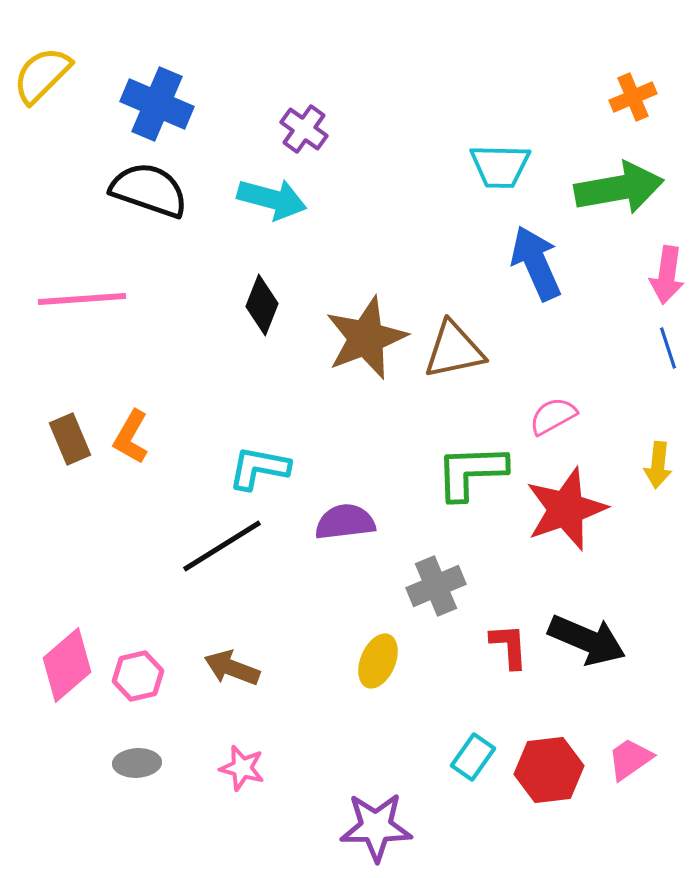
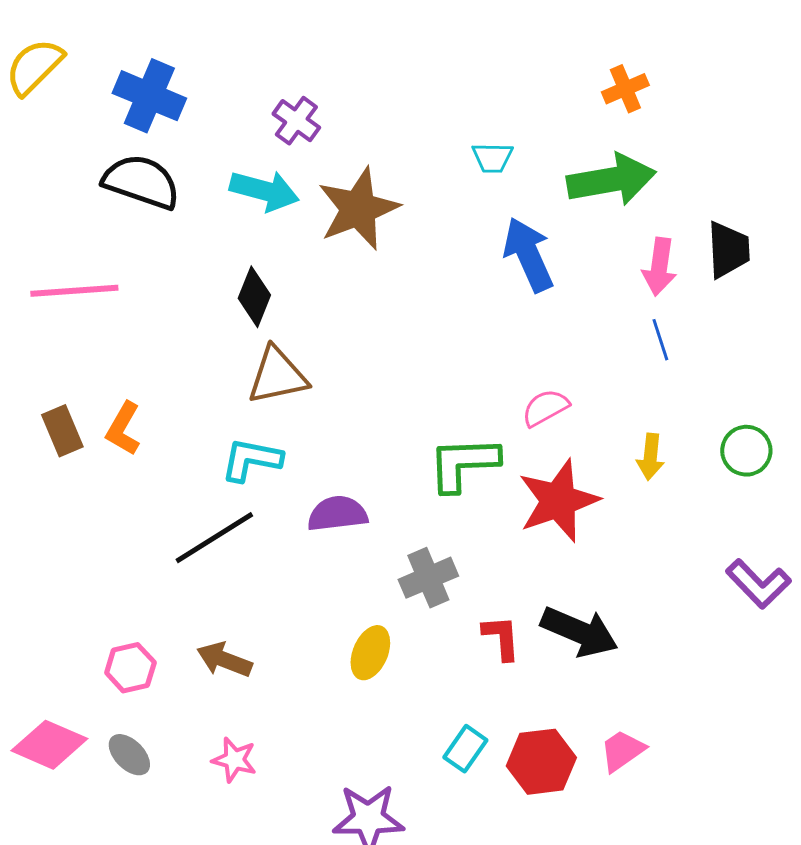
cyan trapezoid: (500, 166) -> (492, 158), size x0.7
brown star: (366, 338) -> (358, 209), moved
brown triangle: (454, 350) -> (277, 376), moved
pink diamond: (67, 665) -> (49, 745), moved, turned 64
gray ellipse: (137, 763) -> (129, 755), turned 48

